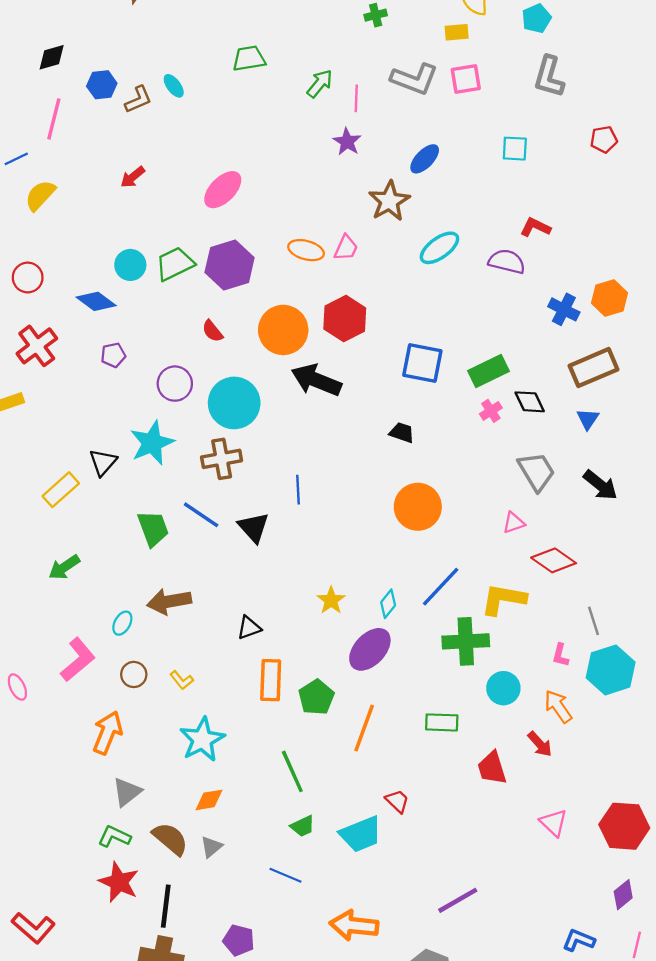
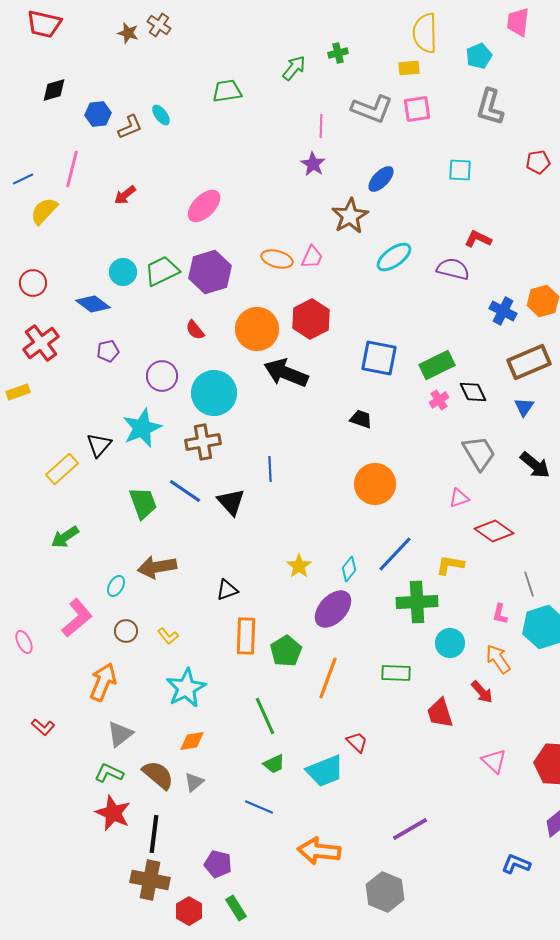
green arrow: (320, 84) -> (294, 68), moved
pink line: (54, 119) -> (72, 169), moved
yellow L-shape: (503, 599) -> (450, 565), size x0.7
red L-shape: (33, 928) -> (43, 727), moved, size x0.6

